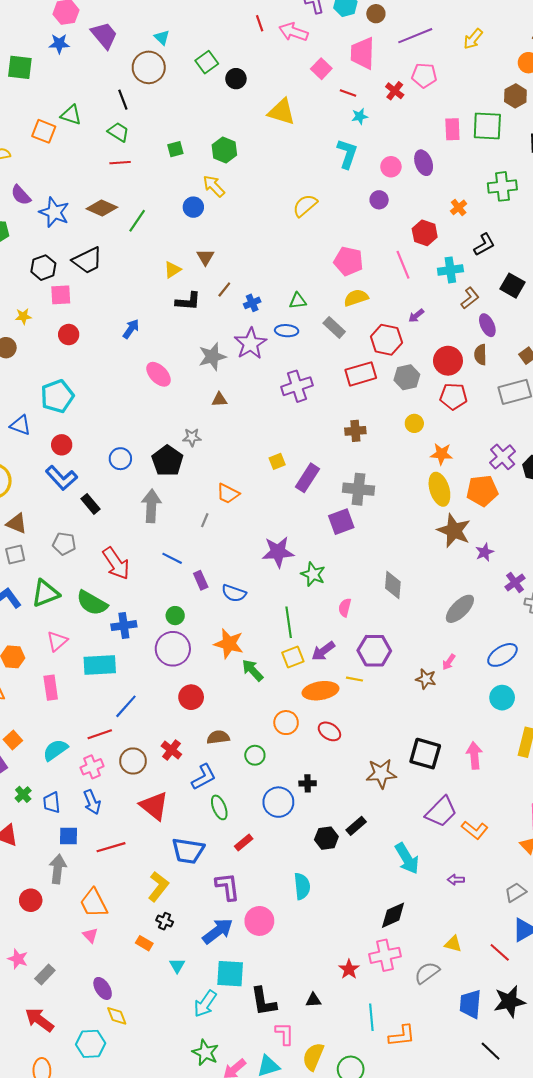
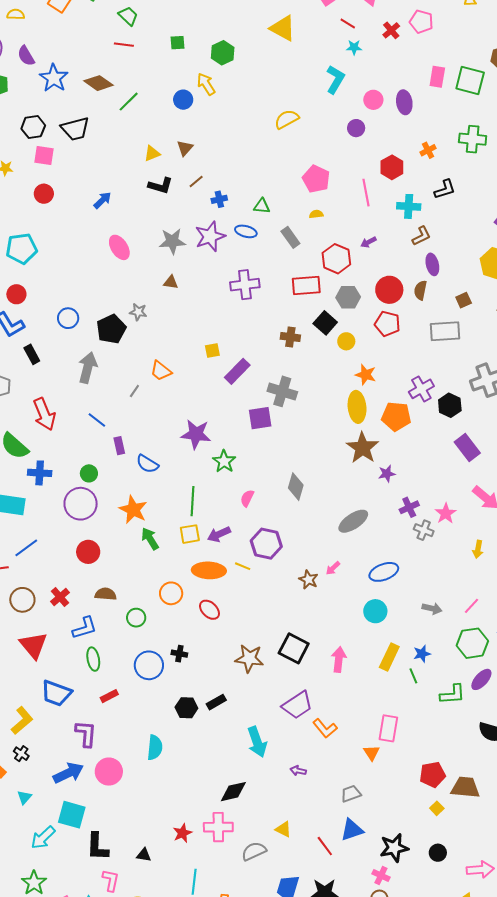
black square: (513, 286) -> (325, 323), moved
yellow semicircle: (356, 298) -> (316, 214), size x0.6

